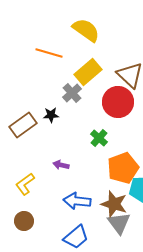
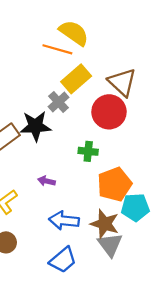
orange line: (49, 53) -> (57, 49), moved
black star: (51, 115) -> (35, 126), size x1.8
green cross: (99, 138) -> (88, 151), turned -36

